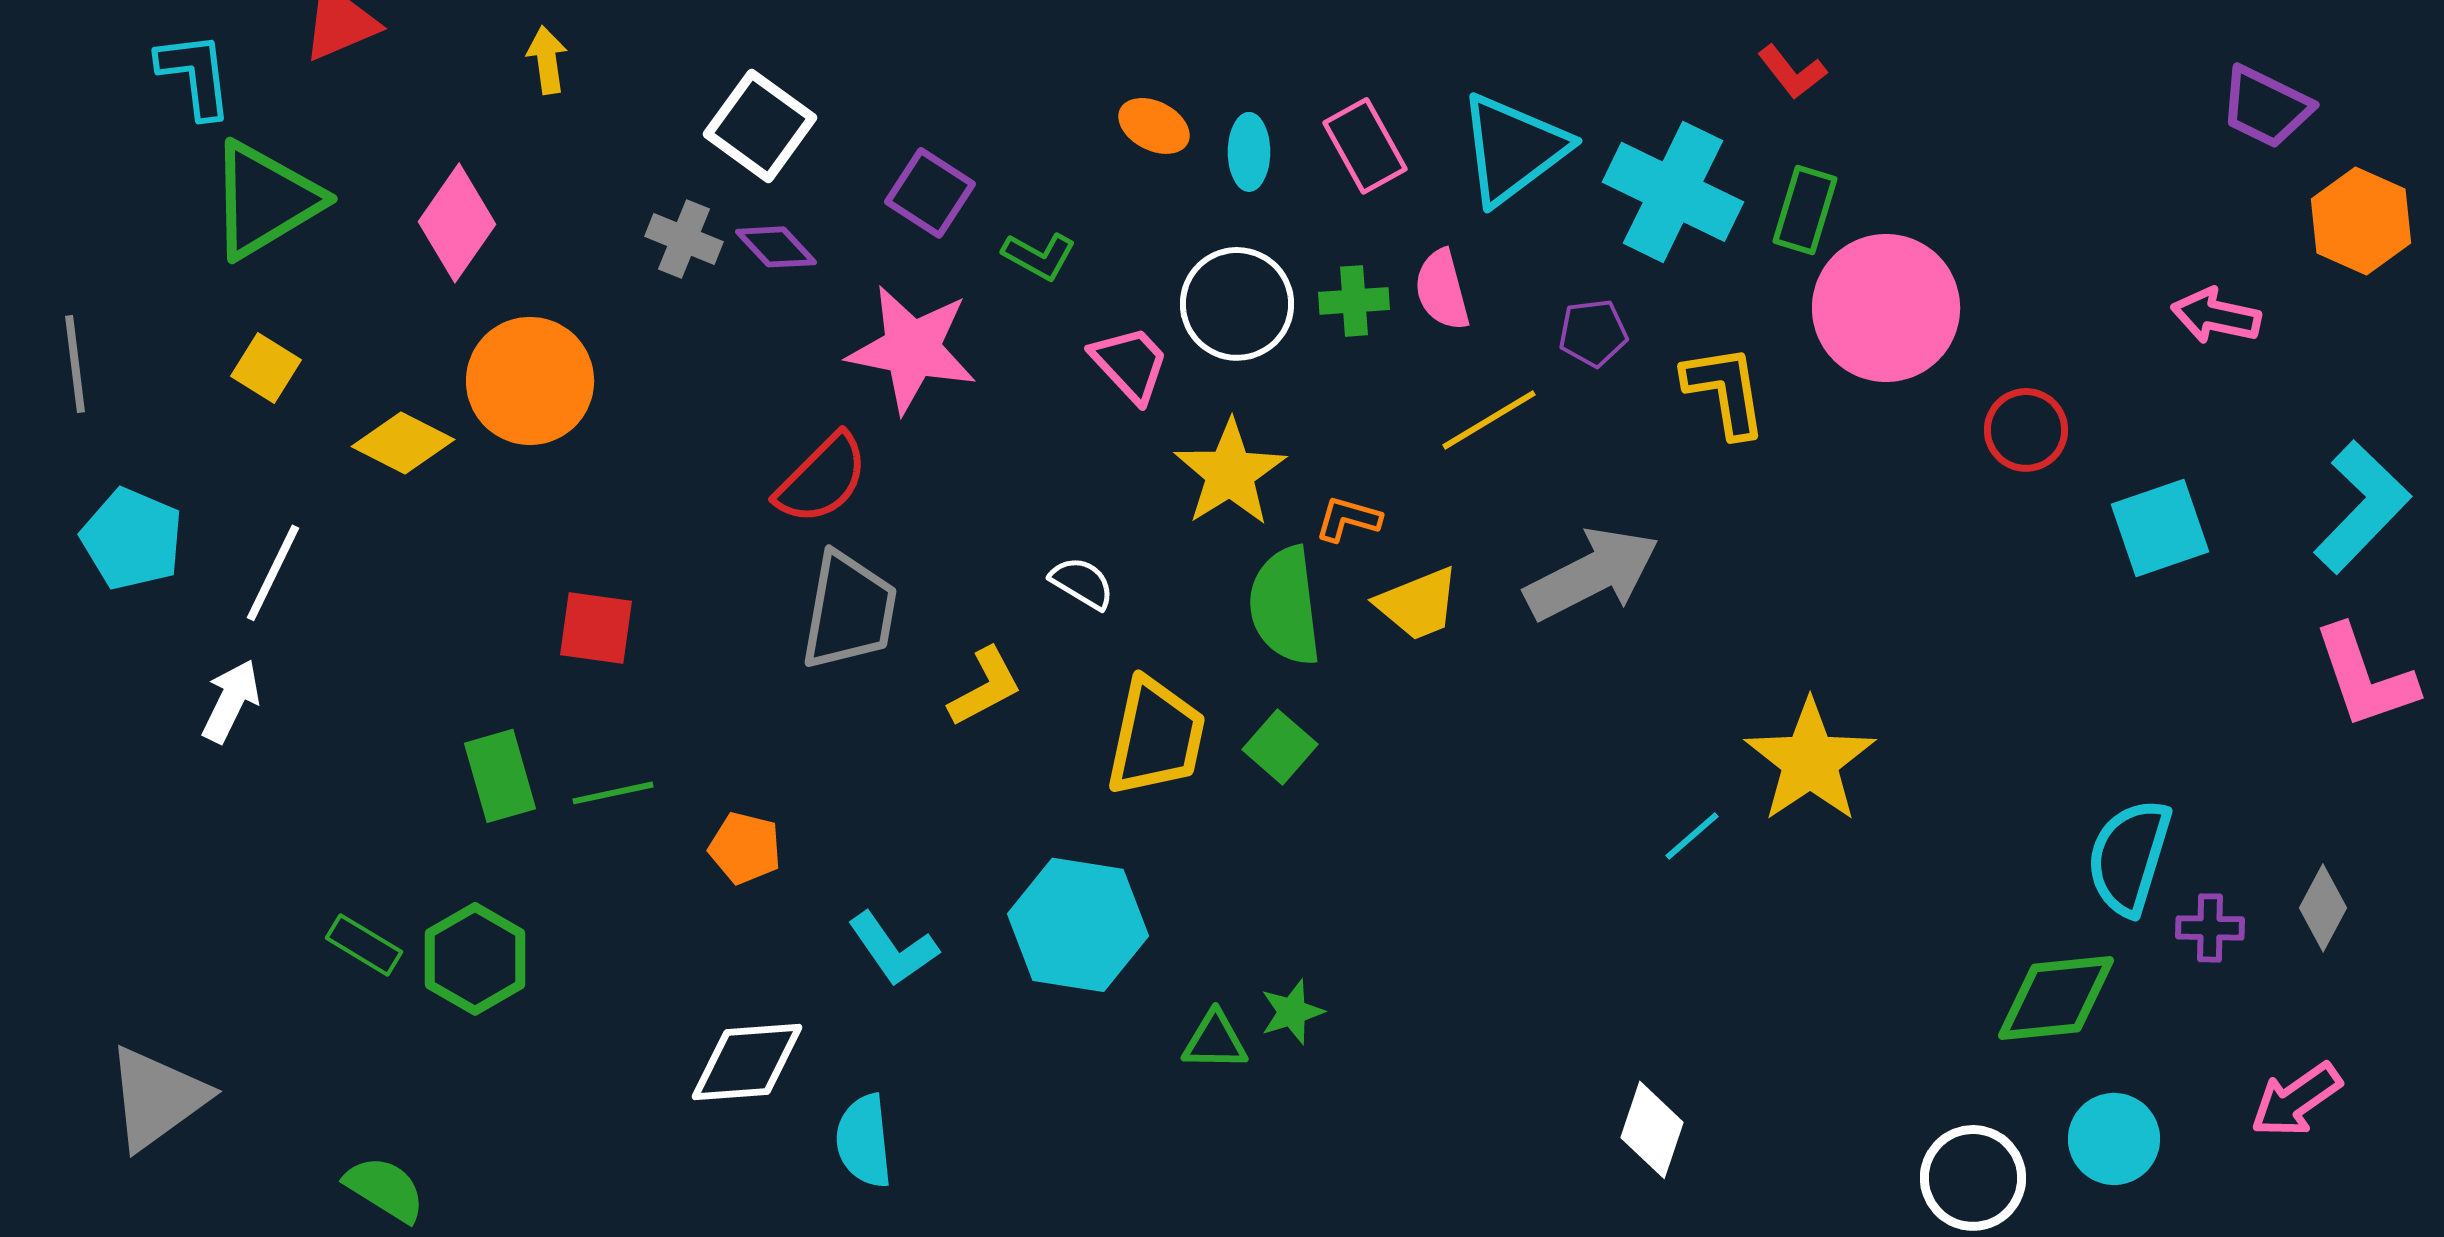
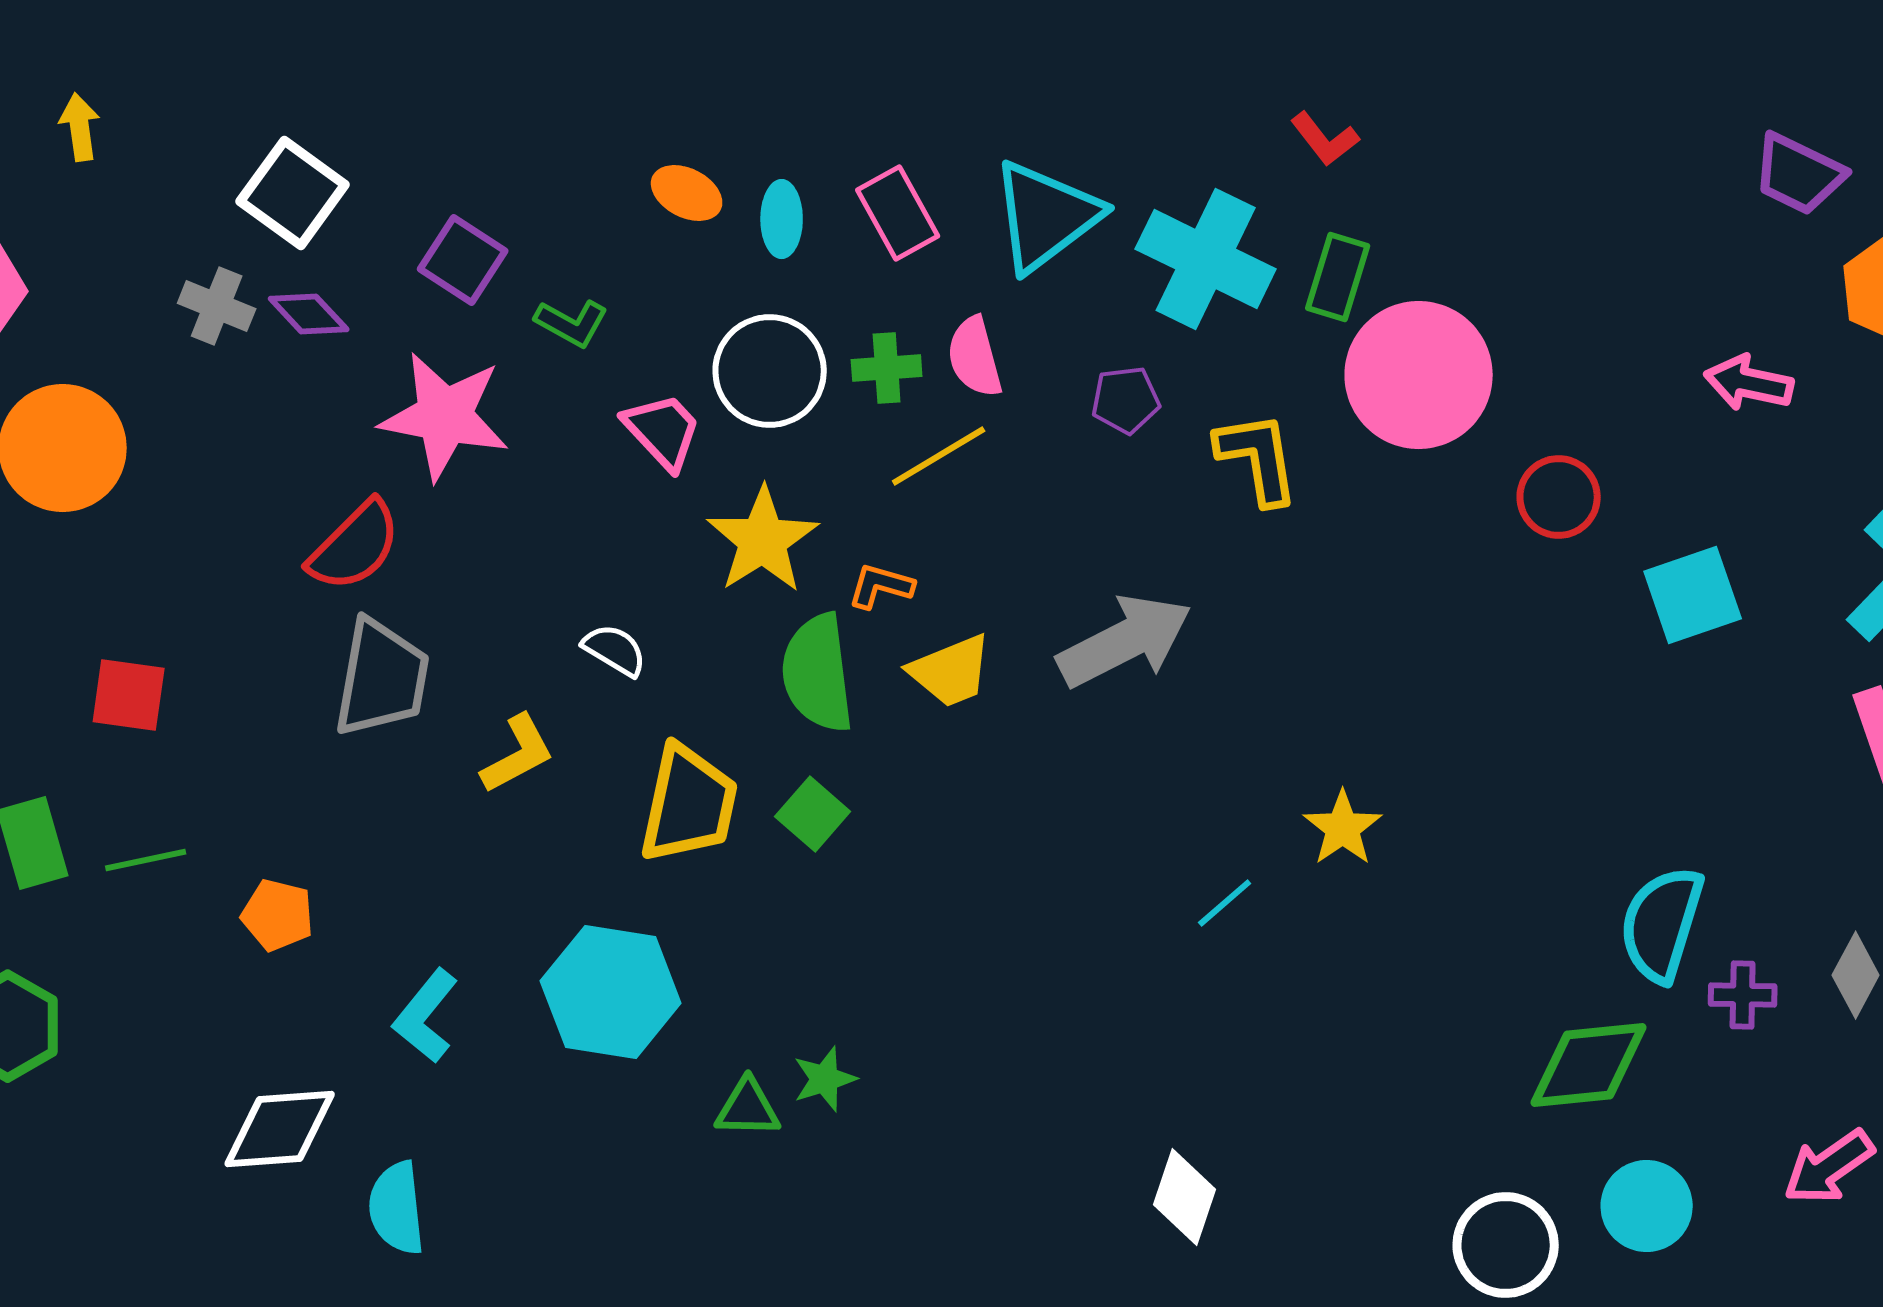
yellow line: (1489, 420) -> (939, 456), moved
yellow star: (1810, 761) -> (1343, 828), size x0.6
cyan L-shape: (893, 949) -> (426, 1016), turned 74

